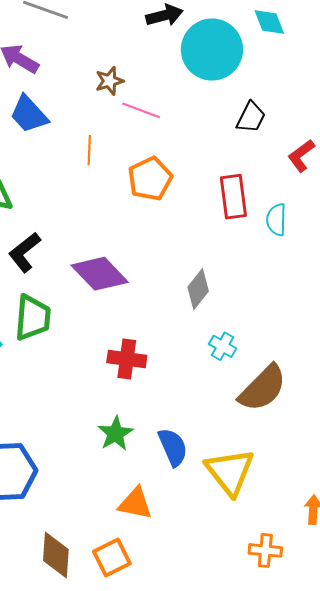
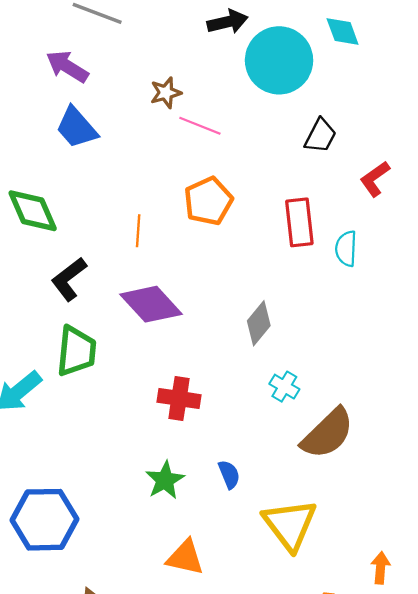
orange line: (89, 150) -> (138, 231), moved
blue semicircle: (173, 447) -> (229, 474), moved, size x0.7

